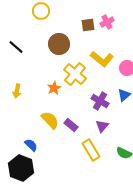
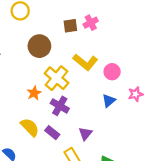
purple cross: (100, 101) -> (60, 106), moved

